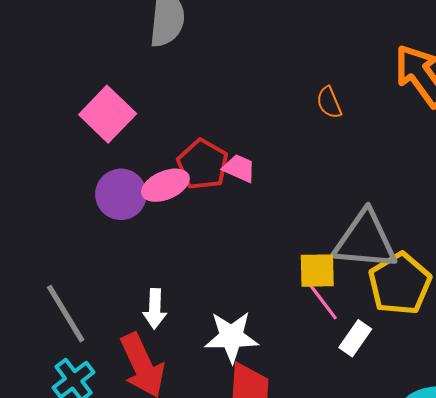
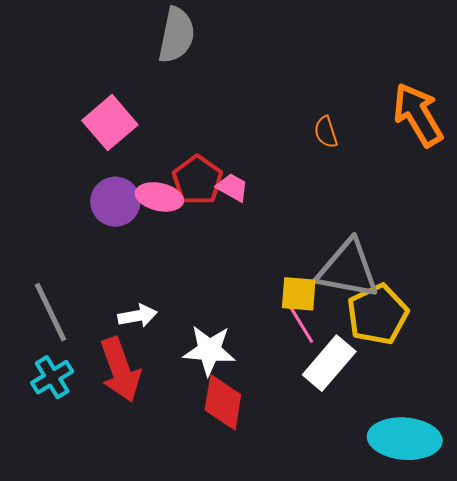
pink ellipse: (165, 185) -> (159, 197), turned 30
white arrow: (155, 309) -> (138, 316), turned -108
white rectangle: (355, 338) -> (329, 363), size x1.6

